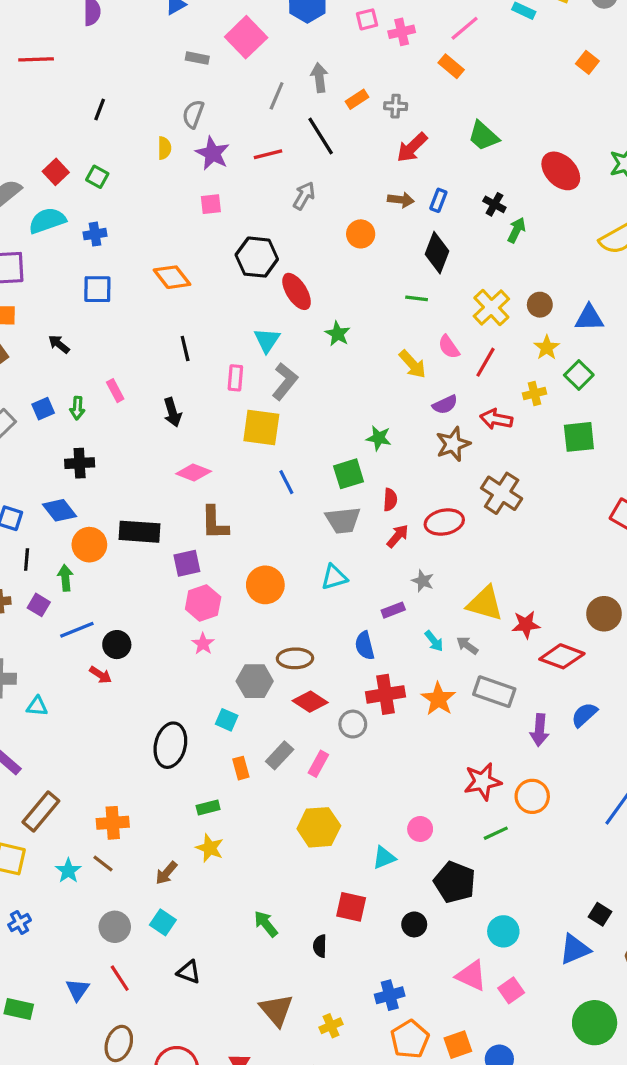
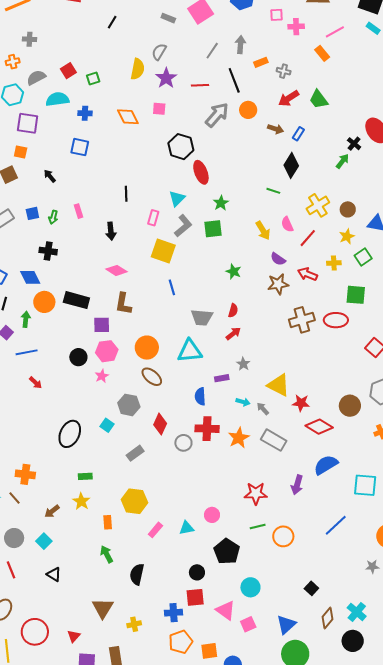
black line: (100, 110) -> (112, 22), moved
green trapezoid: (483, 136) -> (319, 99), moved
yellow semicircle: (164, 148) -> (138, 69), size x1.5
green square: (97, 177) -> (93, 78), turned 32
gray arrow: (304, 196) -> (217, 115), size x1.5
black cross: (494, 204) -> (354, 144), moved
orange circle: (361, 234) -> (248, 110), moved
orange diamond: (172, 277) -> (128, 117), moved
purple semicircle: (445, 405) -> (278, 259), turned 49
green square: (349, 474) -> (213, 229), moved
brown cross: (502, 493) -> (302, 320), turned 30
red ellipse: (444, 522) -> (336, 320), moved
cyan triangle: (334, 577) -> (190, 351), size x1.5
cyan arrow: (434, 641) -> (243, 402), turned -48
black circle: (117, 645) -> (78, 357), moved
brown ellipse: (295, 658) -> (152, 377), moved, turned 30
red diamond: (310, 702) -> (160, 424), turned 70
blue semicircle: (584, 715) -> (326, 465), size x1.4
purple arrow: (540, 730) -> (297, 485), moved
pink rectangle: (318, 764) -> (155, 530), moved
orange rectangle: (241, 768) -> (108, 522), moved
orange circle: (532, 796) -> (283, 536), moved
yellow hexagon: (319, 827) -> (134, 501), moved
red square: (351, 907) -> (195, 597), moved, turned -30
black semicircle: (320, 946) -> (137, 574), size x1.5
blue triangle: (575, 949) -> (286, 625), moved, turned -30

